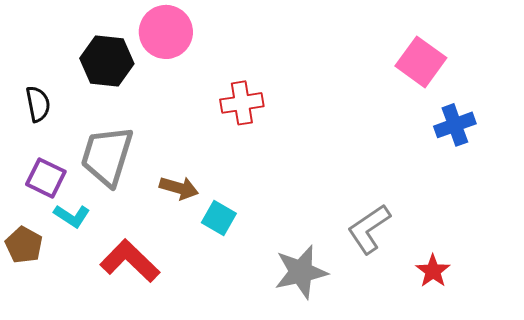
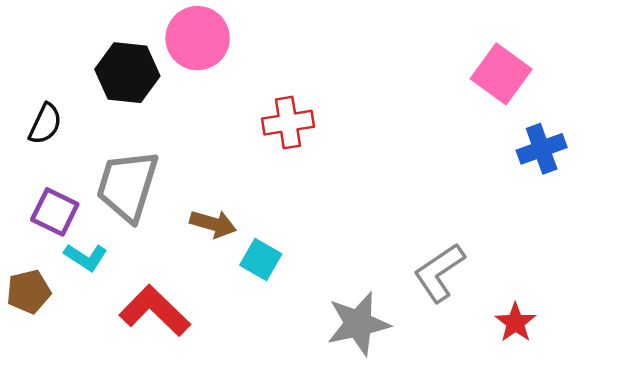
black semicircle: (38, 104) -> (45, 124), turned 36
brown pentagon: (24, 245) -> (29, 292), turned 30

